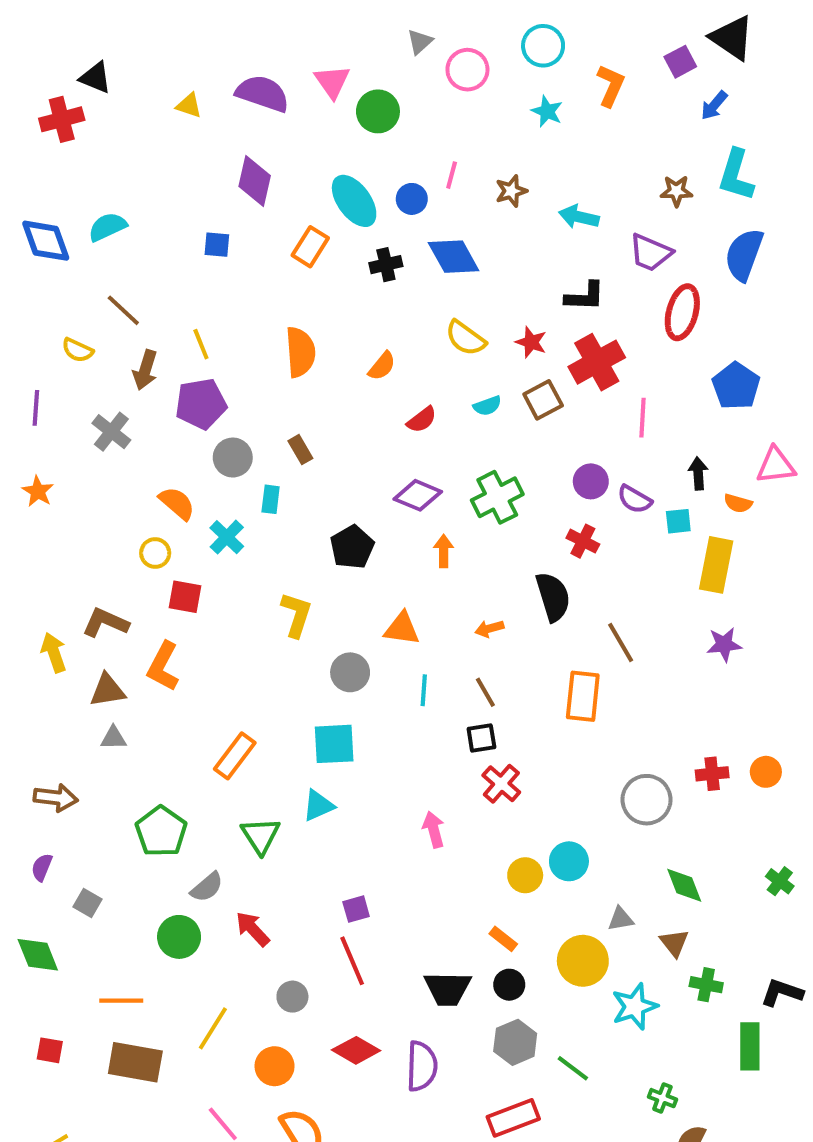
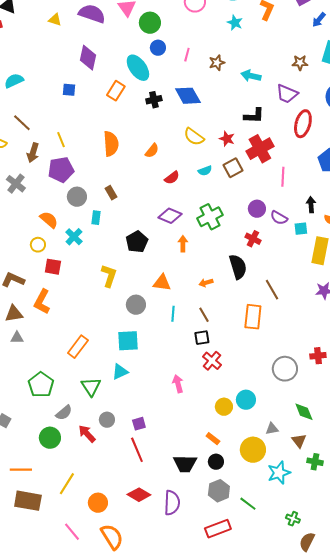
blue circle: (412, 199) -> (158, 48), moved
gray circle: (292, 997) -> (107, 420), moved

